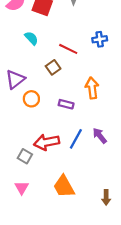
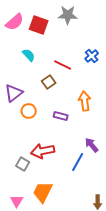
blue cross: (100, 39) -> (92, 56), turned -32
blue line: (76, 139) -> (78, 162), moved
orange trapezoid: (64, 187) -> (43, 192), moved, turned 55
pink triangle: (22, 188) -> (17, 201), moved

